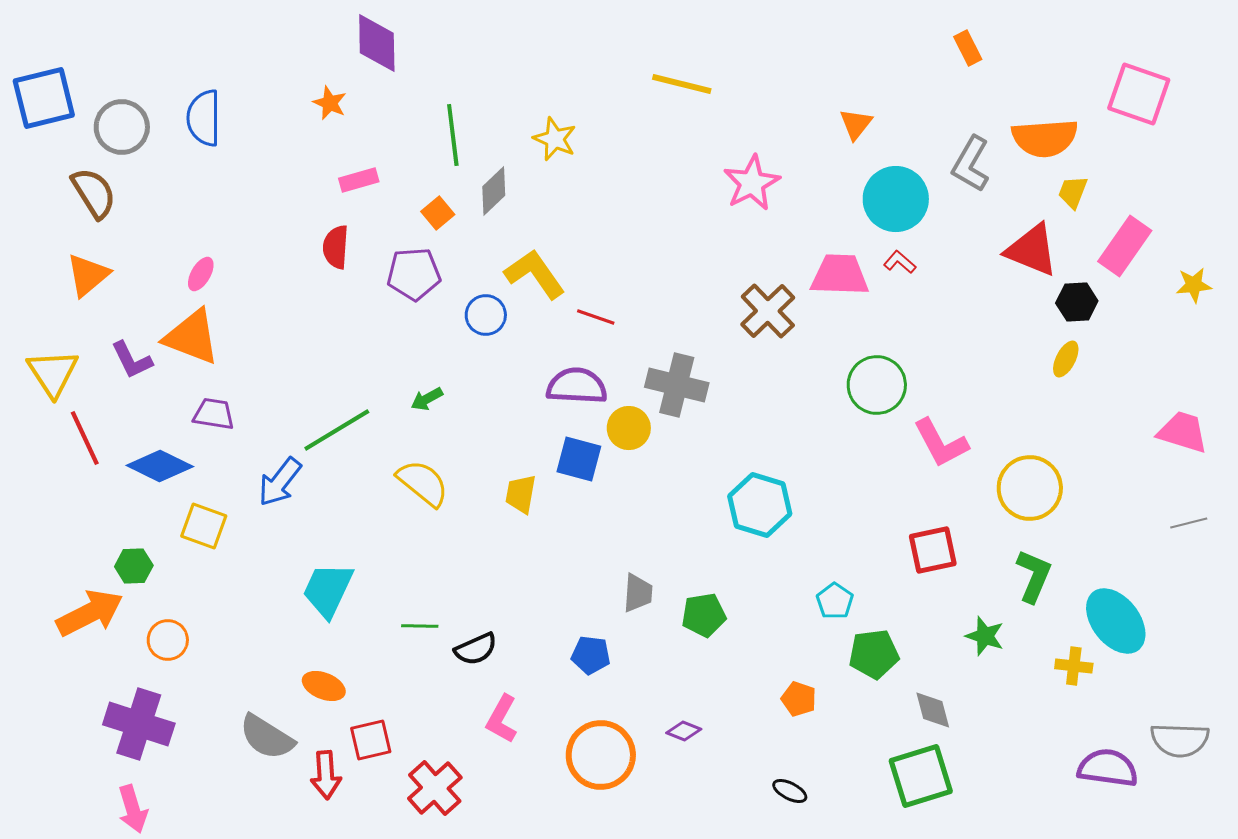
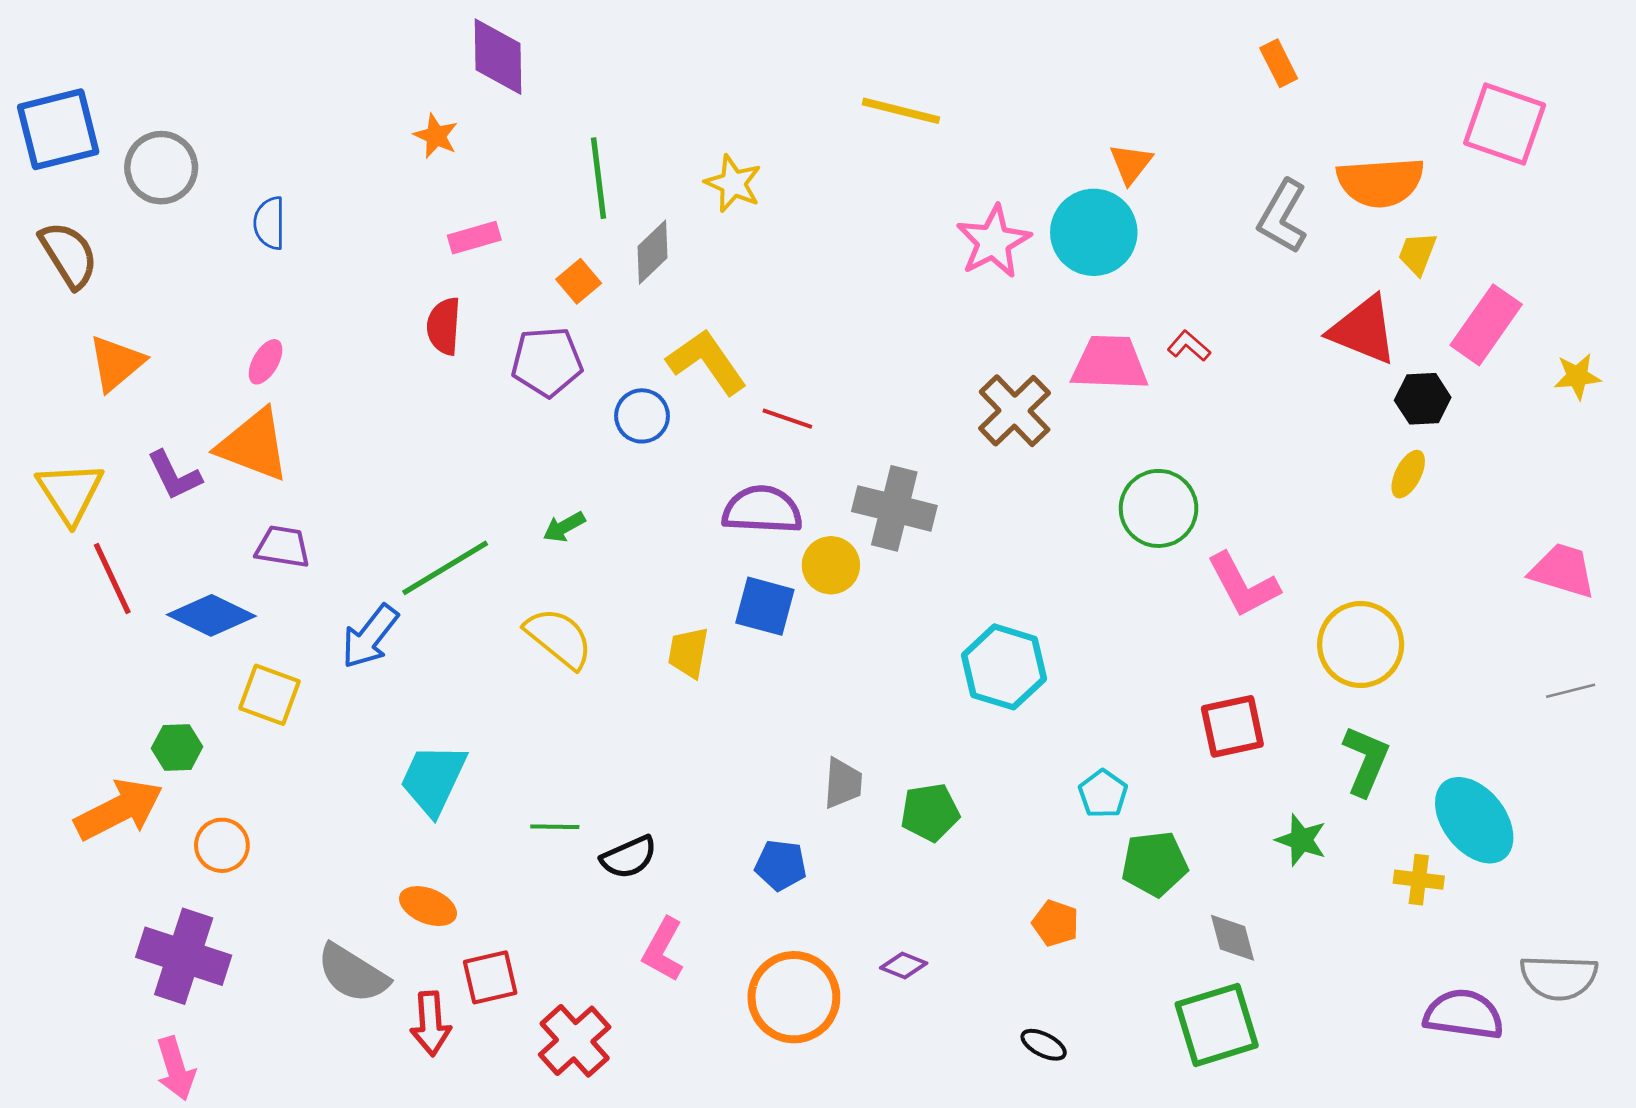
blue semicircle: (204, 118) -> (269, 223), moved, size x0.7
brown semicircle: (94, 193) -> (69, 255), moved
cyan circle: (896, 199) -> (1094, 232), moved

